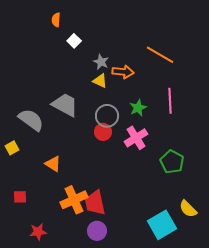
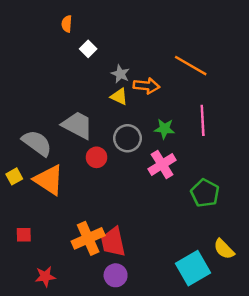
green star: (138, 108) -> (164, 129), turned 30
red circle: (103, 132) -> (96, 157), moved
orange triangle: (53, 164) -> (49, 180), moved, size x1.6

